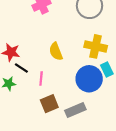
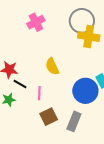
yellow cross: (96, 46) -> (89, 37), moved
gray rectangle: (75, 110) -> (74, 121), turned -42

